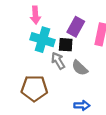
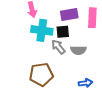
purple rectangle: (76, 27) -> (69, 14), turned 60
gray semicircle: (80, 68) -> (78, 50), turned -35

